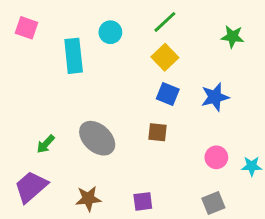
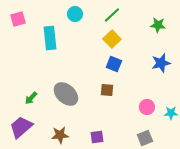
pink square: (26, 28) -> (18, 19), turned -35
cyan circle: (110, 32) -> (75, 14), moved
blue star: (215, 97) -> (161, 63), moved

